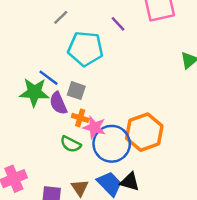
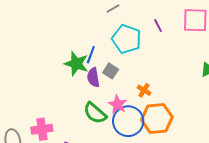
blue line: (49, 78) -> (91, 55), turned 60
orange cross: (80, 118) -> (144, 90), moved
green semicircle: (71, 144) -> (95, 113), size x1.4

